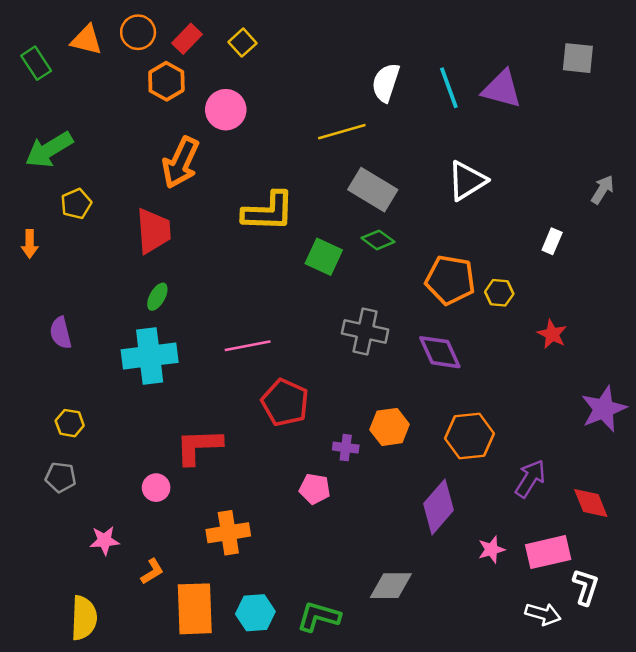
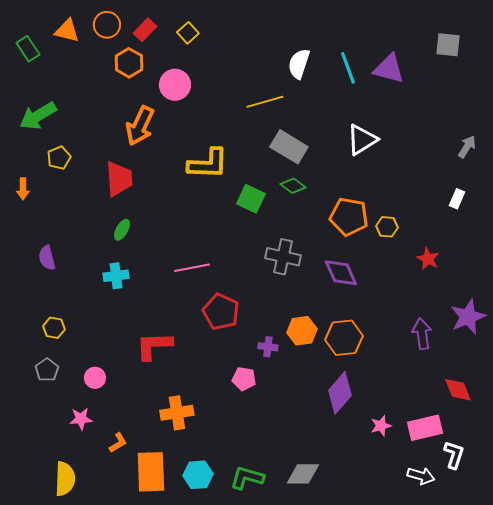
white rectangle: (552, 241) -> (457, 199), moved
cyan cross: (150, 356) -> (116, 276), size x0.6
orange hexagon: (470, 436) -> (344, 338), moved
gray pentagon: (61, 477) -> (47, 370), turned 30
purple arrow: (530, 479) -> (422, 334), moved, turned -40
pink circle: (156, 488) -> (95, 378), moved
gray diamond: (391, 586) -> (303, 474), moved

